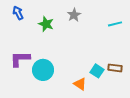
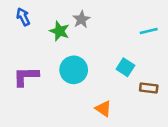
gray star: (74, 15) -> (81, 19), moved
cyan circle: (43, 70) -> (74, 70), moved
cyan square: (97, 71) -> (125, 67), moved

